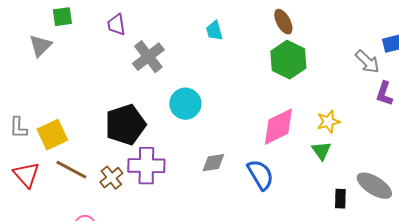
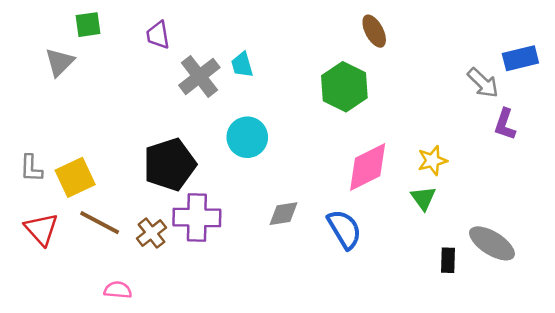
cyan trapezoid: (214, 31) -> (242, 65), moved
green hexagon: (288, 60) -> (344, 87), moved

